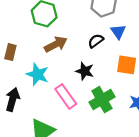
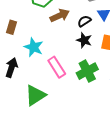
brown arrow: (56, 44) -> (60, 16), moved
black star: (85, 71) -> (84, 40), moved

